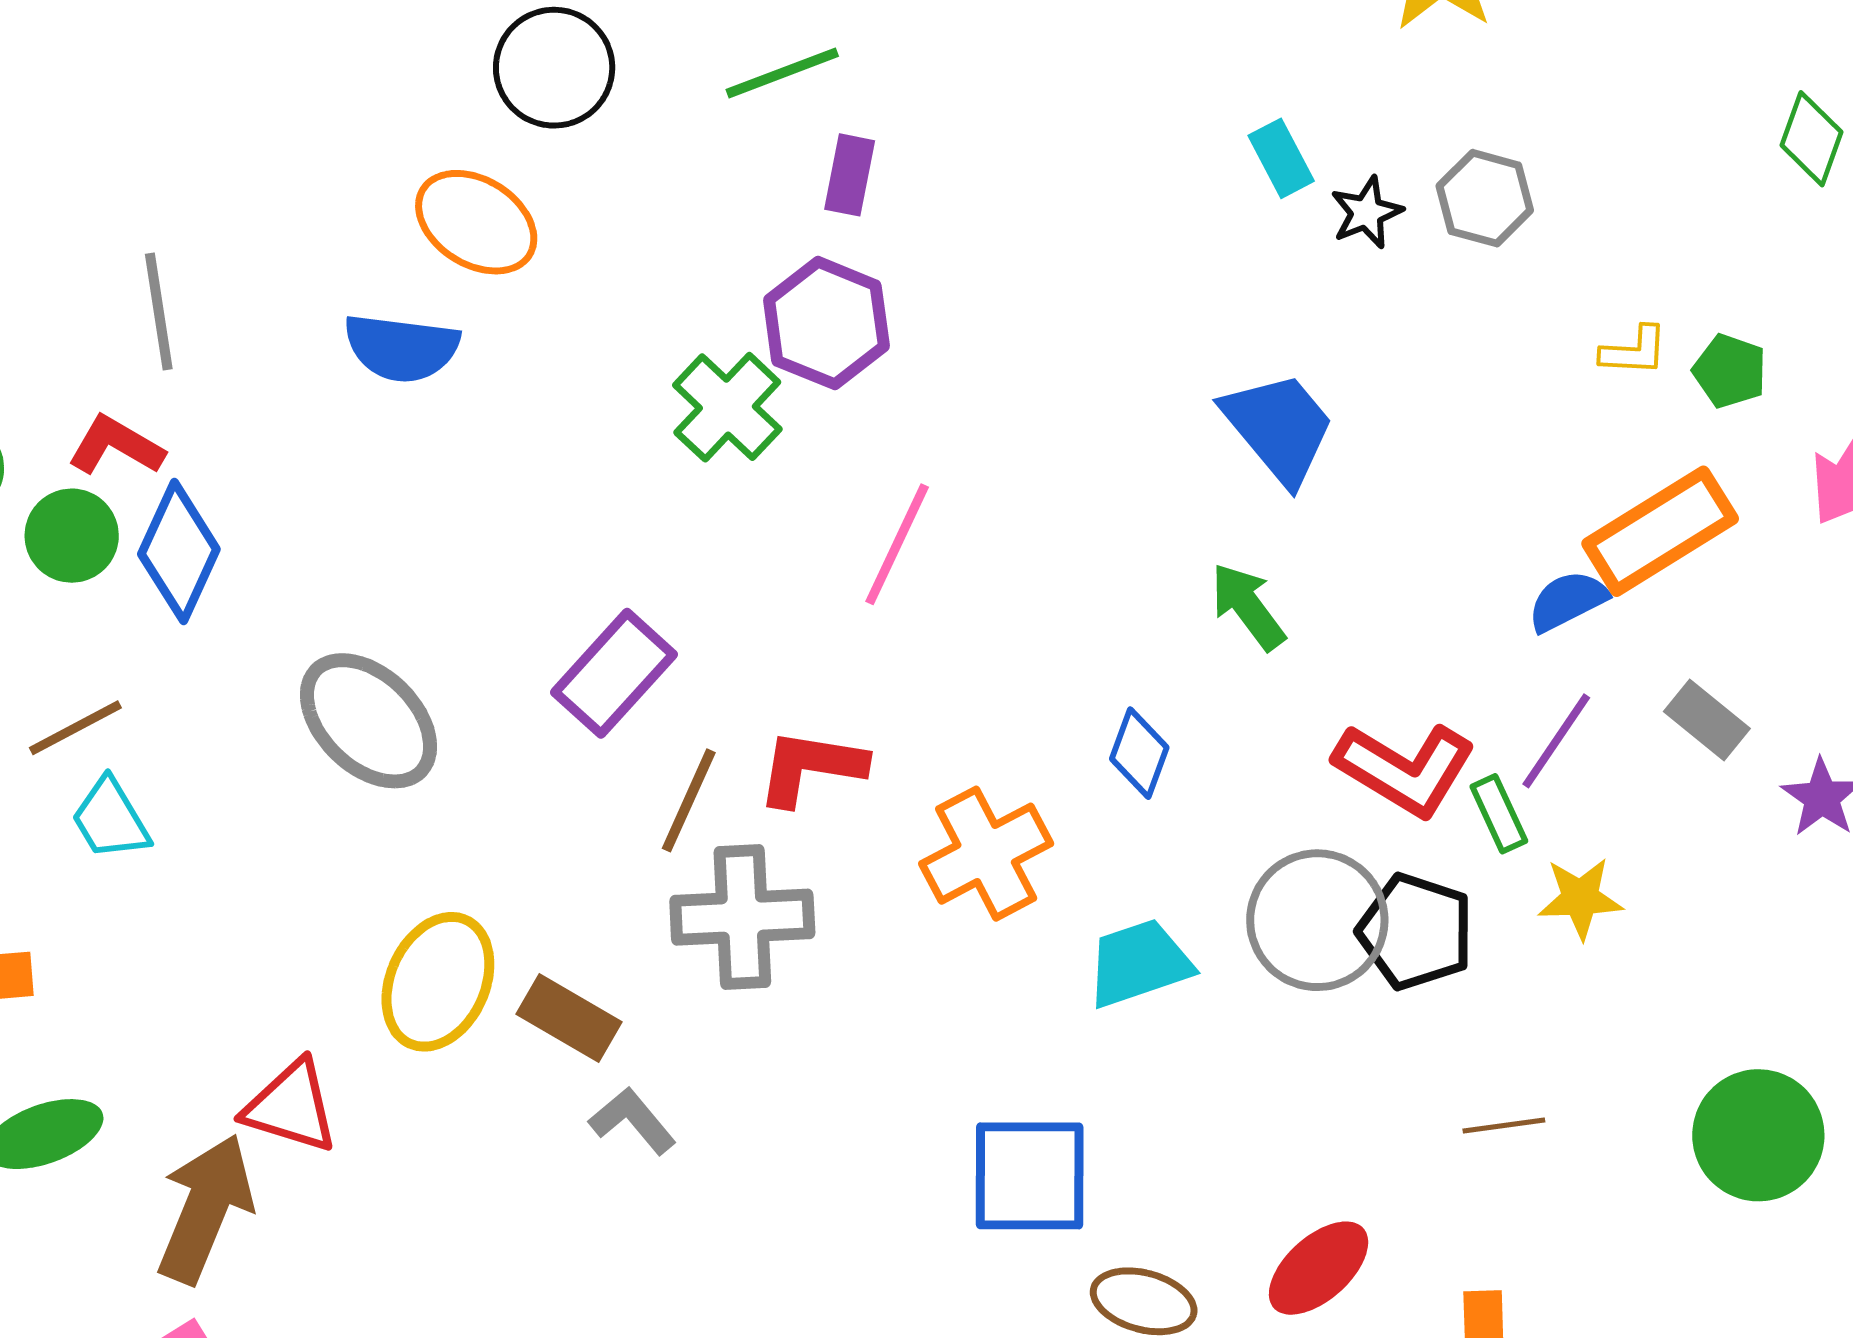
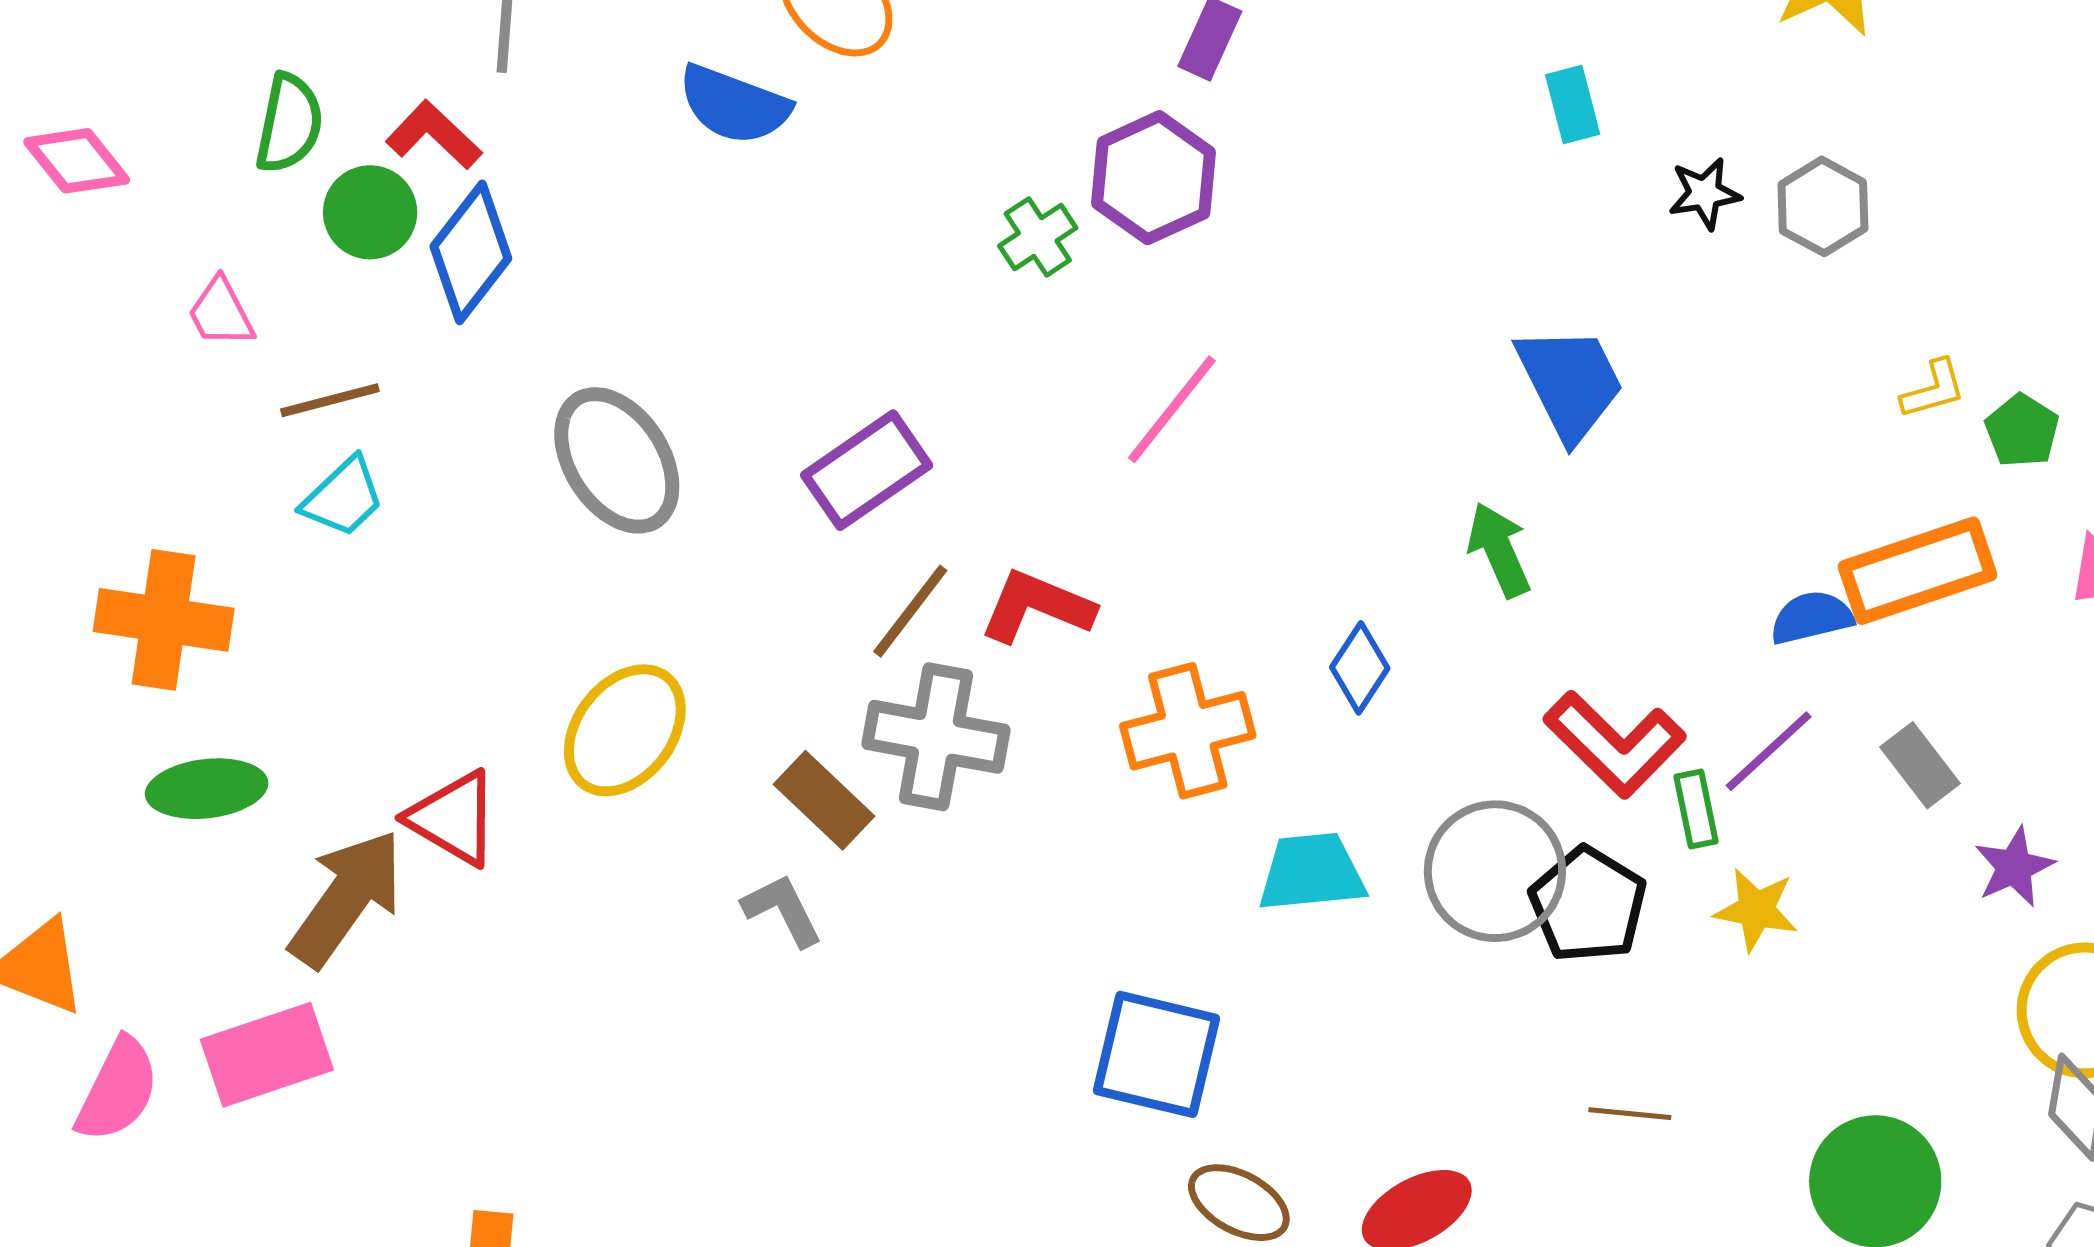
cyan rectangle: (1281, 158) -> (1573, 104), moved
yellow L-shape: (1634, 351) -> (1933, 389), turned -32
green cross: (727, 407) -> (1038, 237), size x0.7
cyan trapezoid: (110, 819) -> (343, 497), turned -116
brown rectangle: (569, 1018) -> (824, 800), moved

